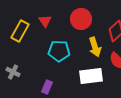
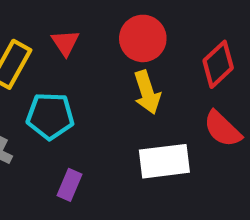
yellow arrow: (95, 47) -> (147, 92), moved
cyan pentagon: (59, 51) -> (50, 116), moved

